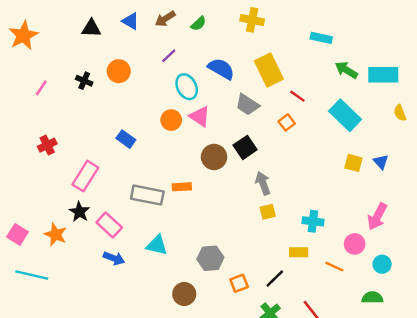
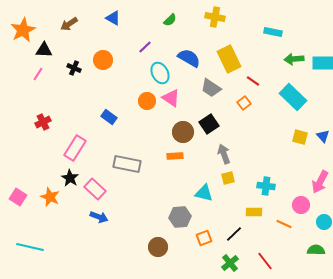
brown arrow: (165, 19) -> (69, 24), moved
black triangle: (91, 28) -> (44, 50), moved
green arrow: (346, 70) -> (294, 59), turned -36
orange rectangle: (182, 187) -> (175, 156), moved
cyan triangle: (157, 245) -> (204, 193), moved
cyan line: (32, 275) -> (30, 247), moved

